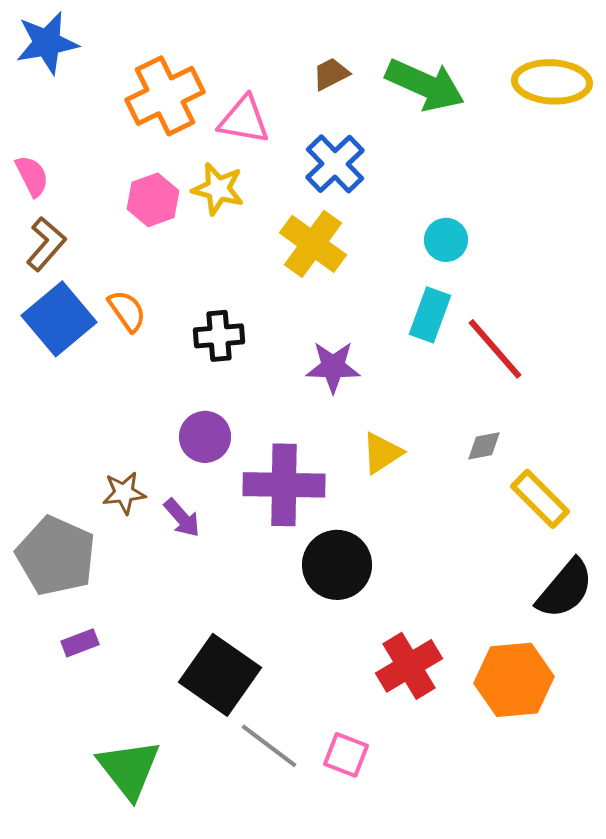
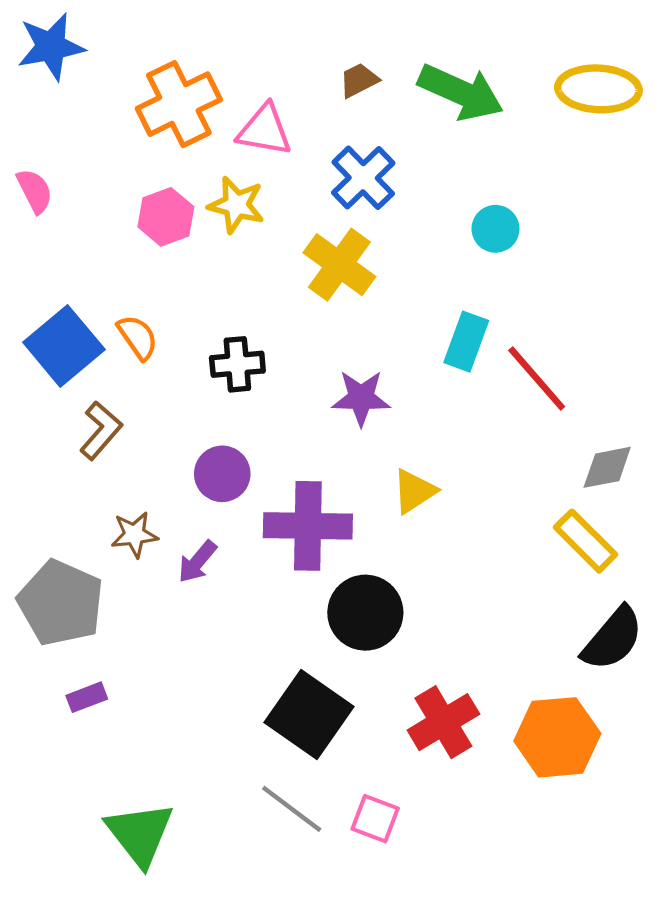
cyan circle: (446, 240) -> (495, 229), moved
brown L-shape: (46, 244) -> (101, 430), moved
gray diamond: (484, 446) -> (607, 467), moved, size x1.4
purple arrow: (182, 518) -> (197, 562), turned 81
black square: (220, 675) -> (309, 715), moved

